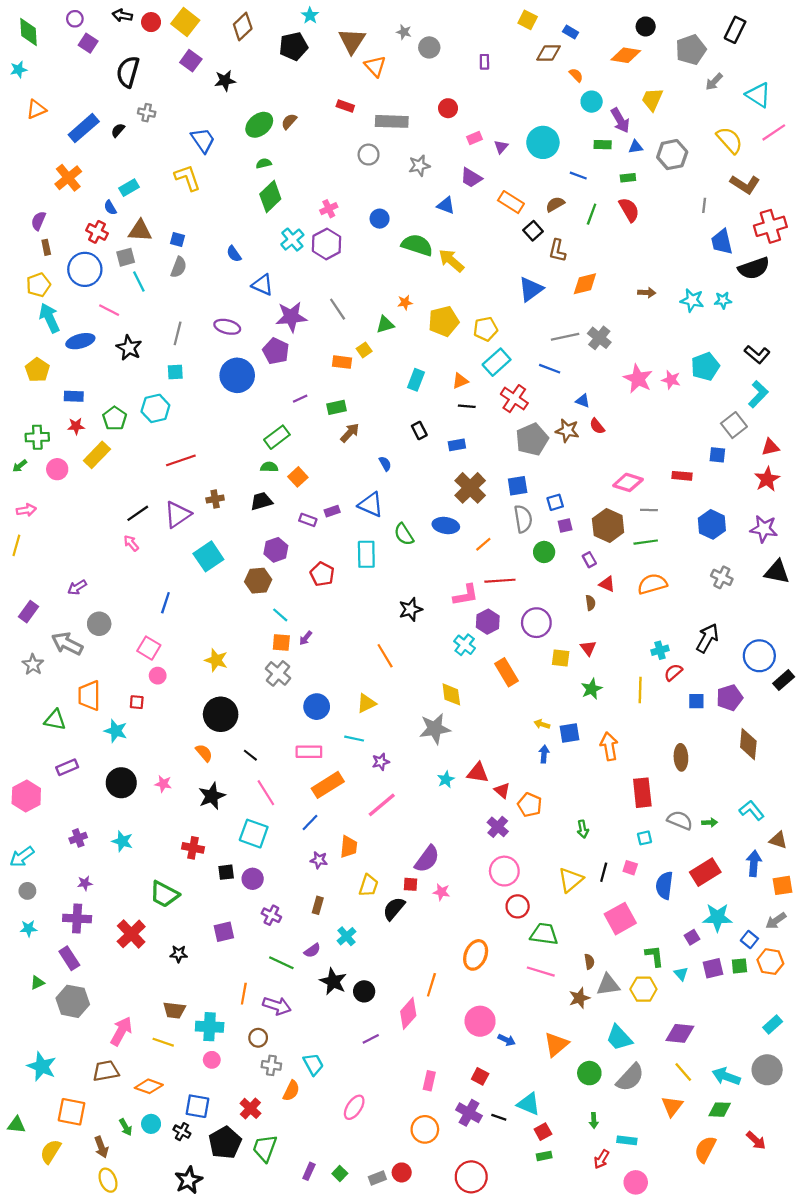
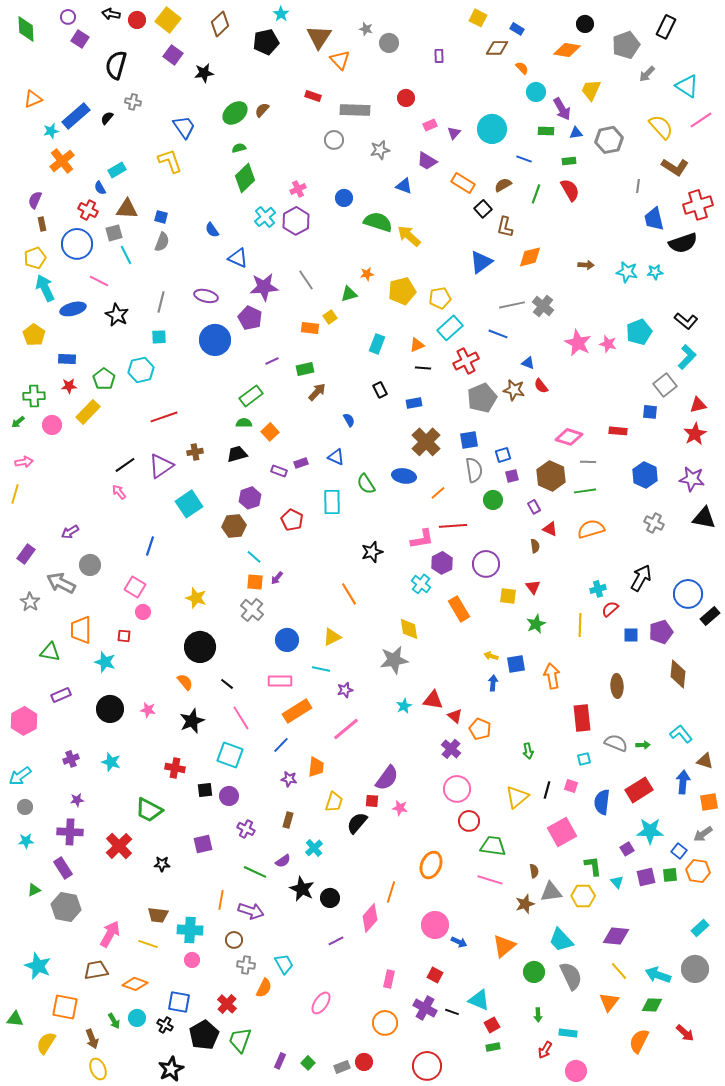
cyan star: (19, 70) -> (51, 131), moved
red cross: (514, 399) -> (466, 361), turned 30
blue triangle: (371, 505) -> (336, 457), size x0.7
gray semicircle: (630, 1077) -> (571, 976), turned -68

